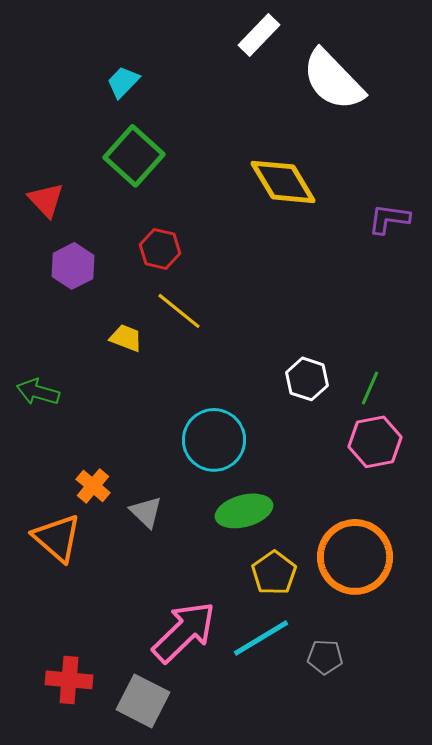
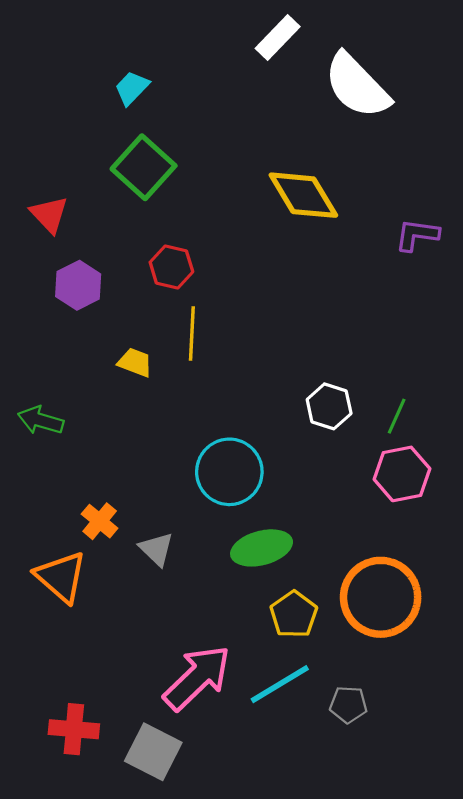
yellow line: (179, 311) -> (192, 333), turned 54

